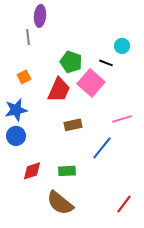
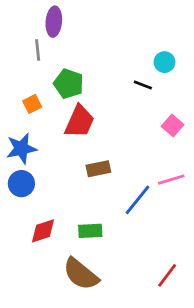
green pentagon: (71, 62) -> (69, 84), moved
pink square: (91, 83) -> (173, 126), moved, size x0.6
pink line: (122, 119) -> (171, 180), moved

